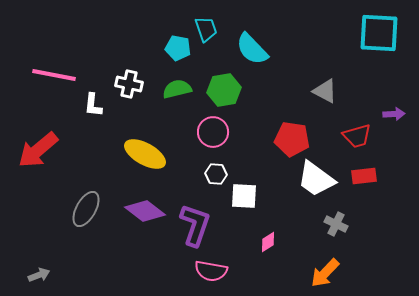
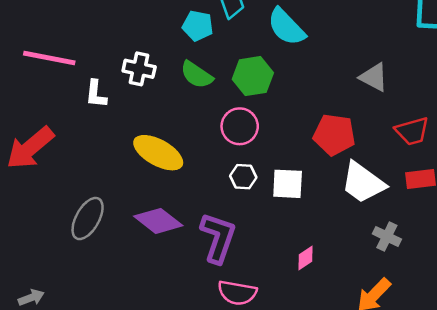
green semicircle: (177, 89) -> (197, 75), turned -132
white square: (244, 196) -> (288, 184), moved

